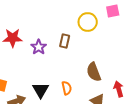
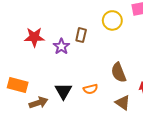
brown rectangle: (65, 41) -> (81, 35), moved
orange semicircle: (67, 88) -> (90, 89), turned 88

